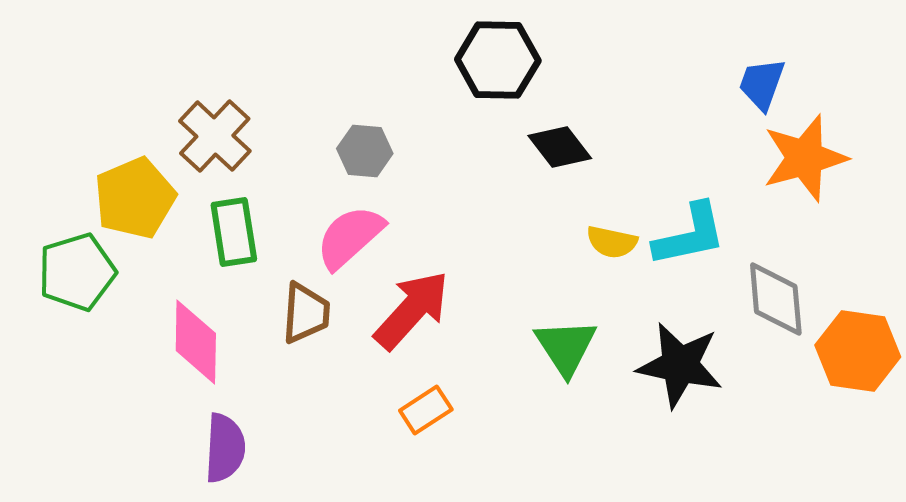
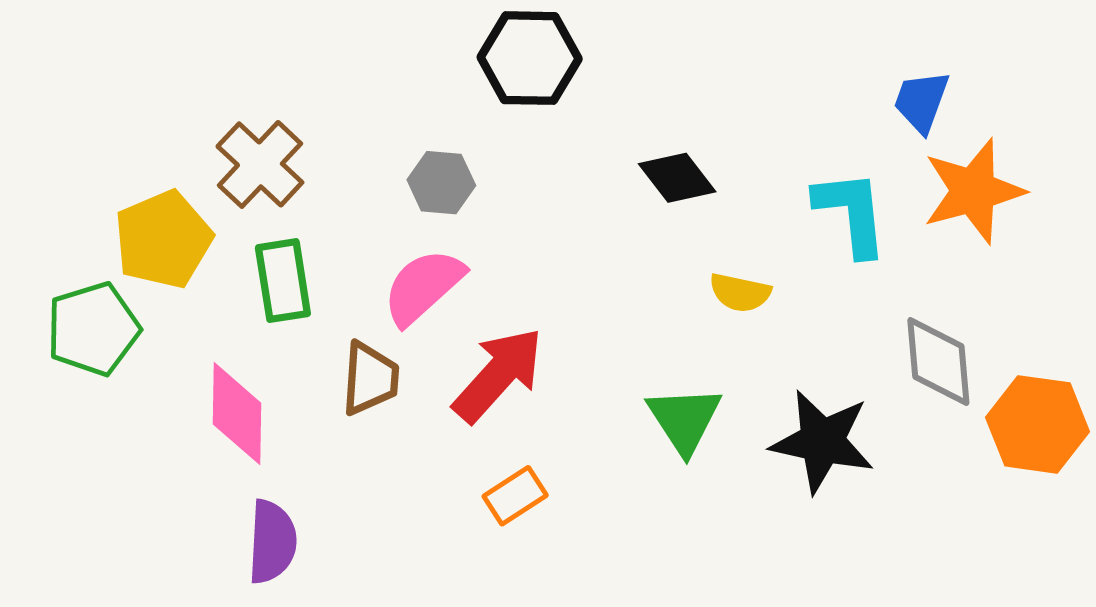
black hexagon: (498, 60) -> (530, 58), moved
cyan L-shape: (690, 235) -> (851, 213), moved, turned -84

